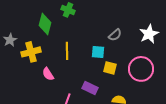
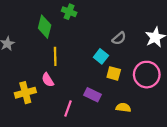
yellow line: (67, 51) -> (55, 56), moved
yellow cross: (31, 52) -> (25, 93), moved
cyan square: (98, 52) -> (101, 56), turned 32

